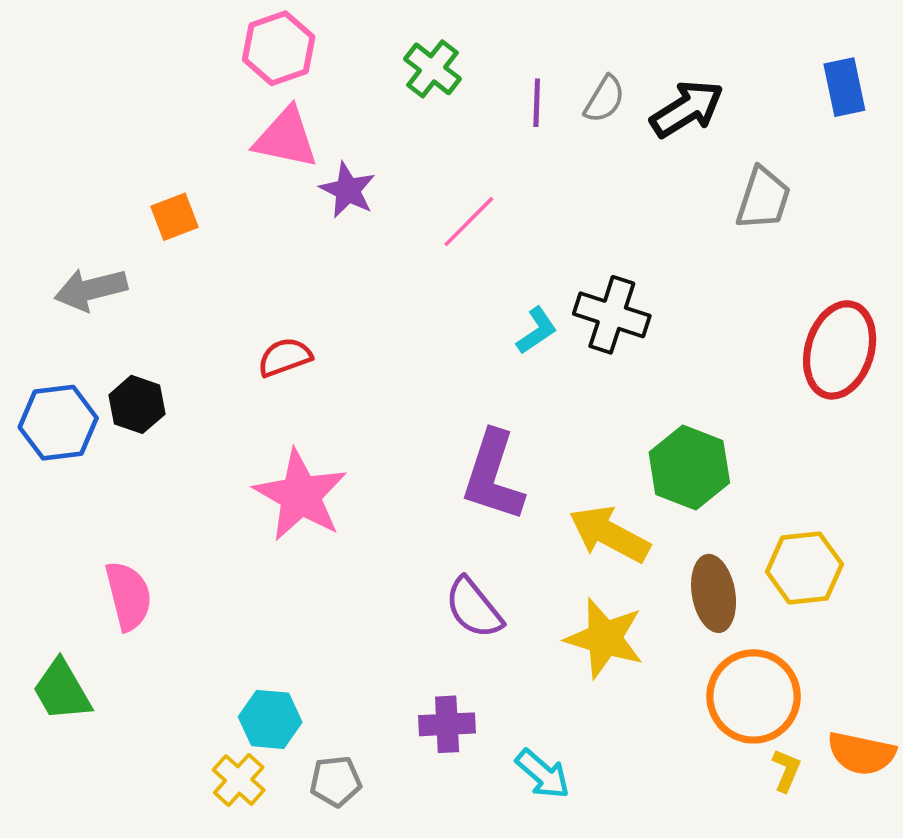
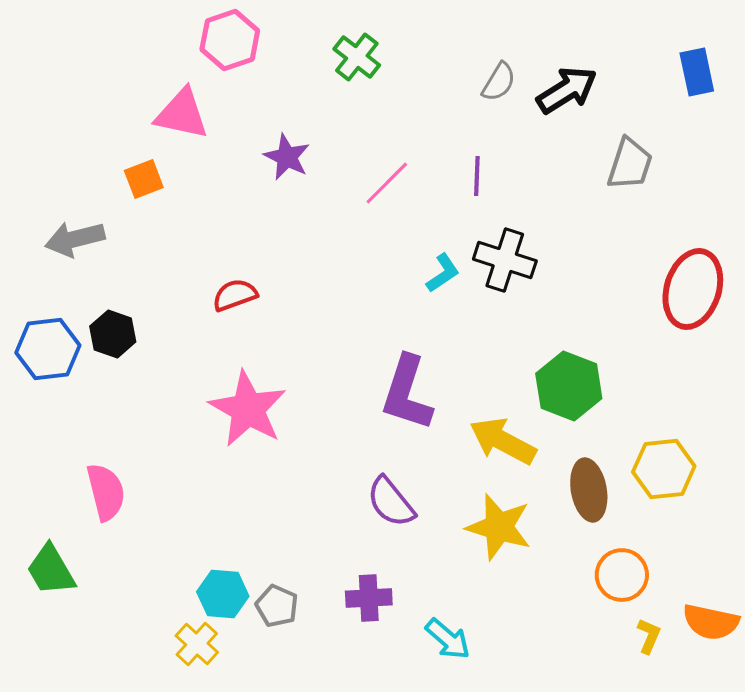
purple line: (537, 103) -> (477, 176), moved
pink triangle: (286, 138) -> (182, 114), moved
orange circle: (754, 696) -> (622, 575), size x0.7
gray pentagon: (336, 781) -> (277, 606), moved, turned 30

